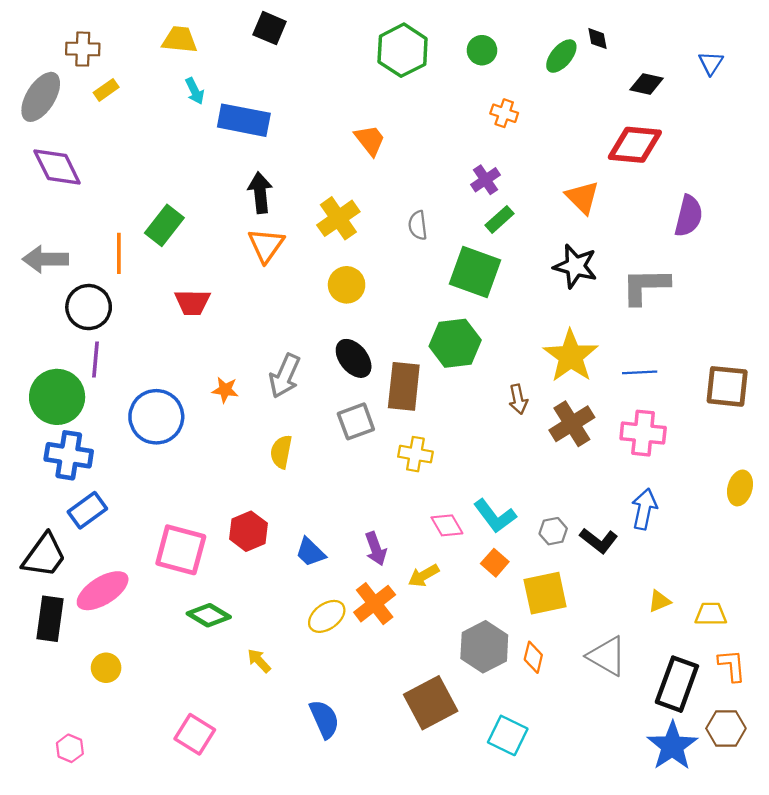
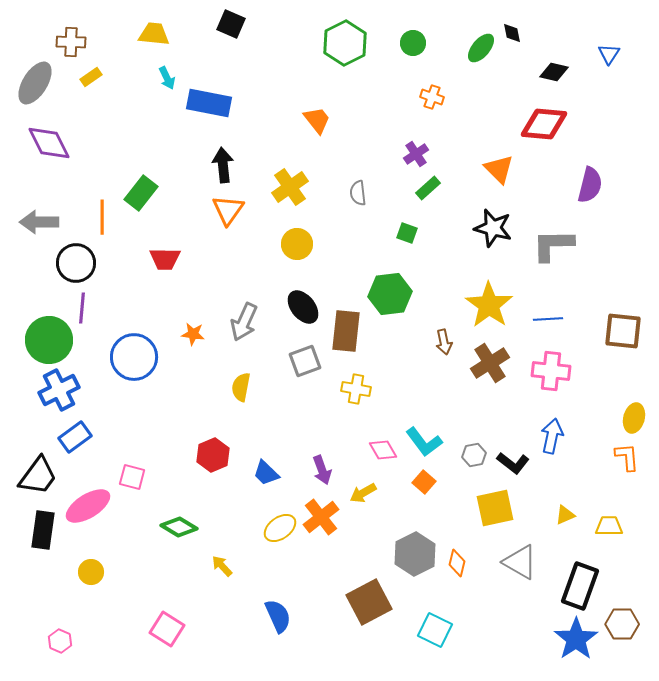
green square: (475, 272) -> (407, 233), size x0.5
blue cross: (69, 455) -> (59, 390), turned -36
pink square: (181, 550) -> (132, 477), moved, size x0.6
yellow square: (545, 593) -> (495, 508), moved
orange L-shape: (732, 665) -> (627, 457), moved

